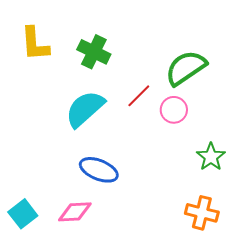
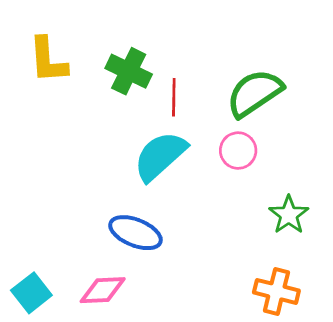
red line: (139, 96) -> (174, 97), moved, turned -44
cyan semicircle: (85, 109) -> (160, 156), moved

